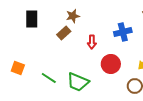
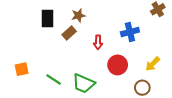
black rectangle: (32, 19) -> (47, 19), moved
orange square: (18, 68) -> (22, 69), turned -32

